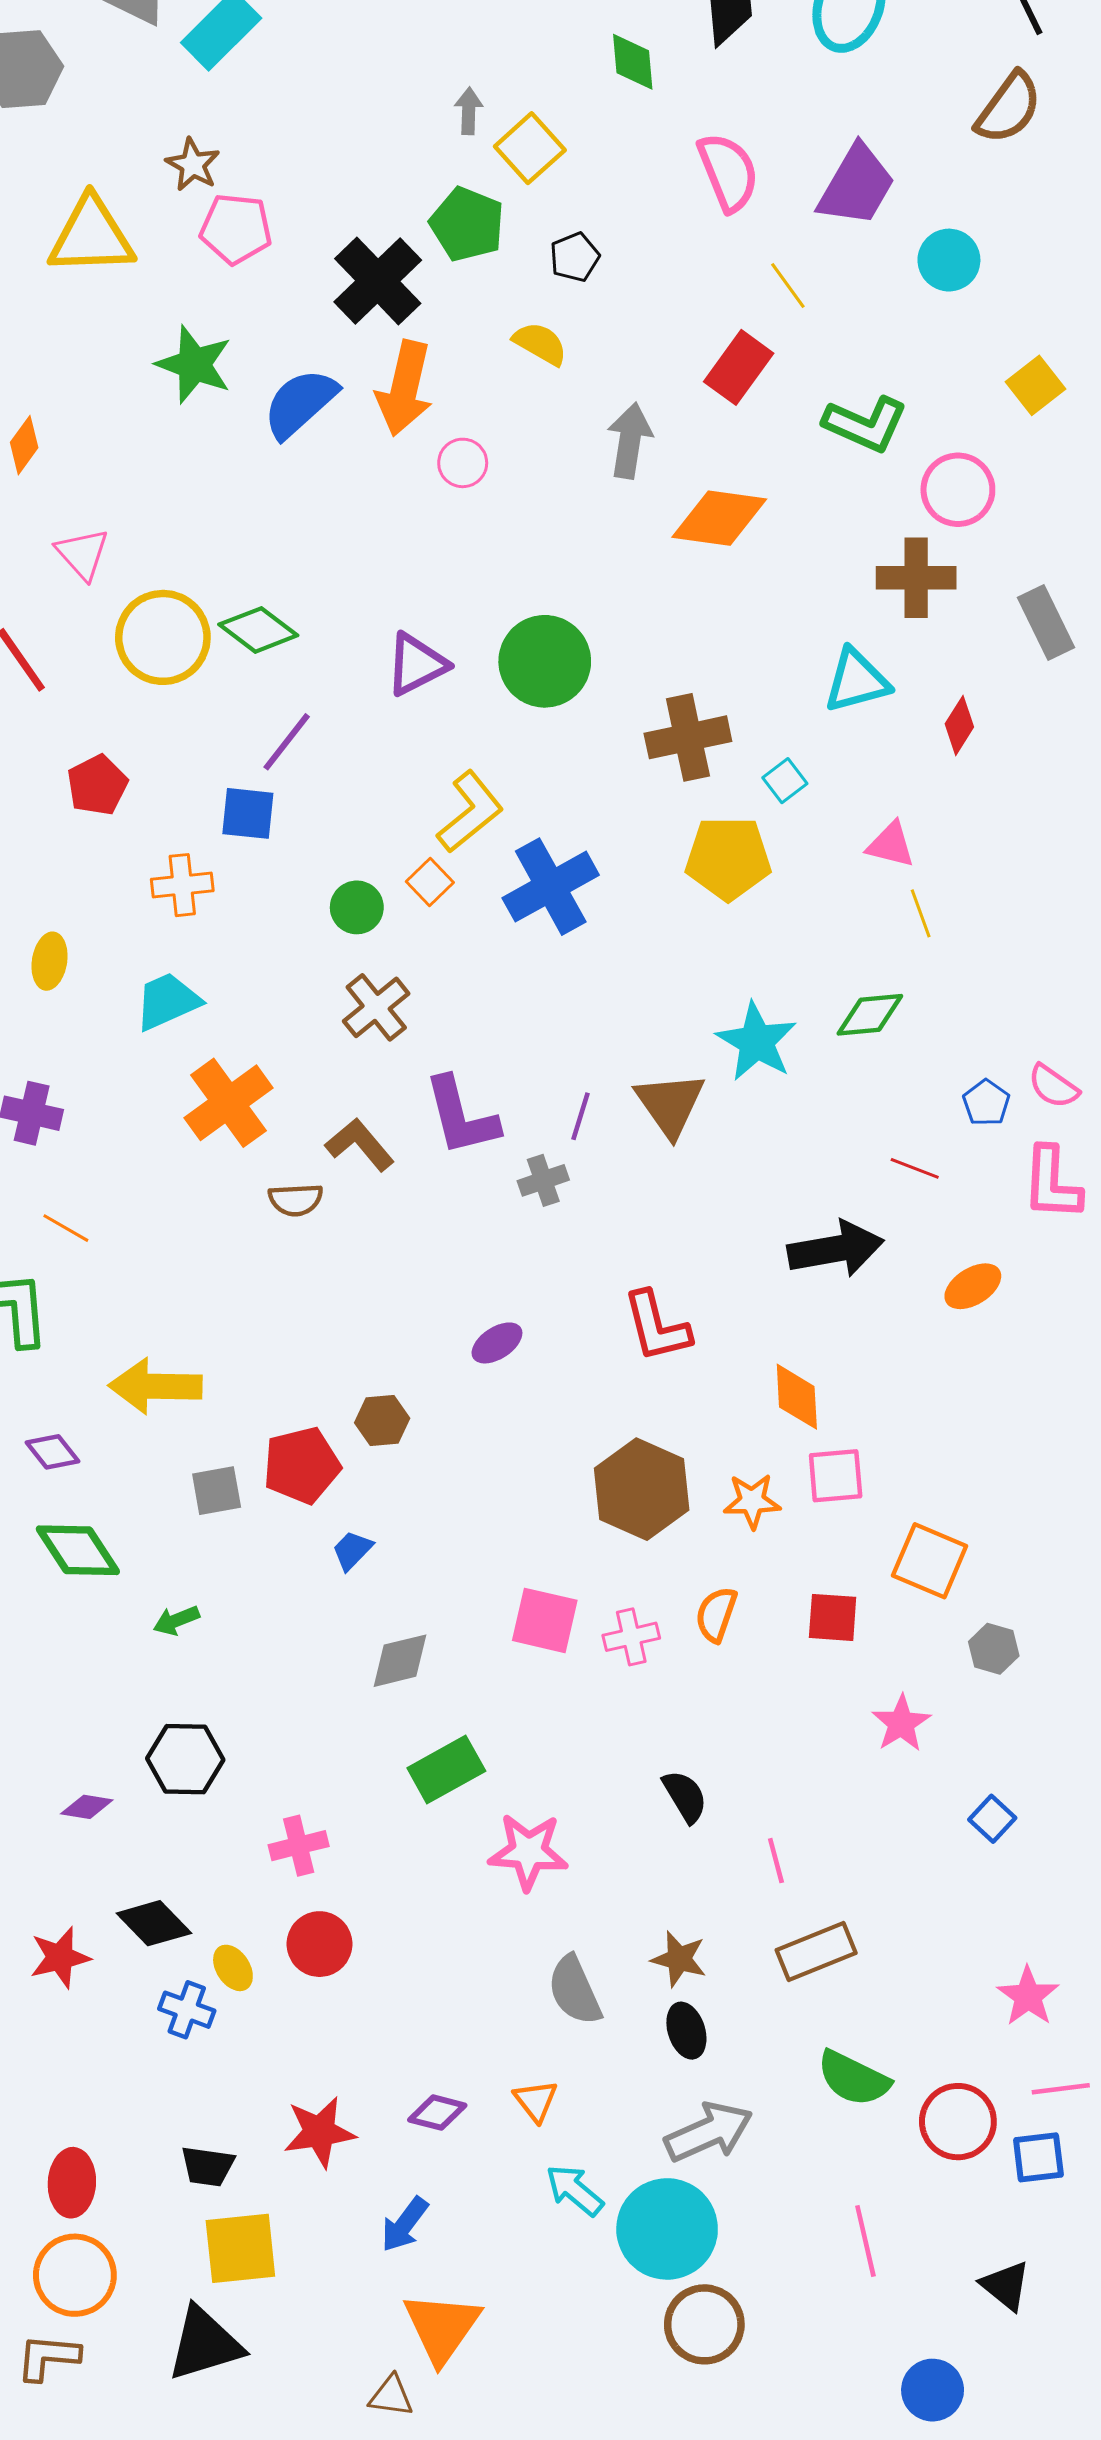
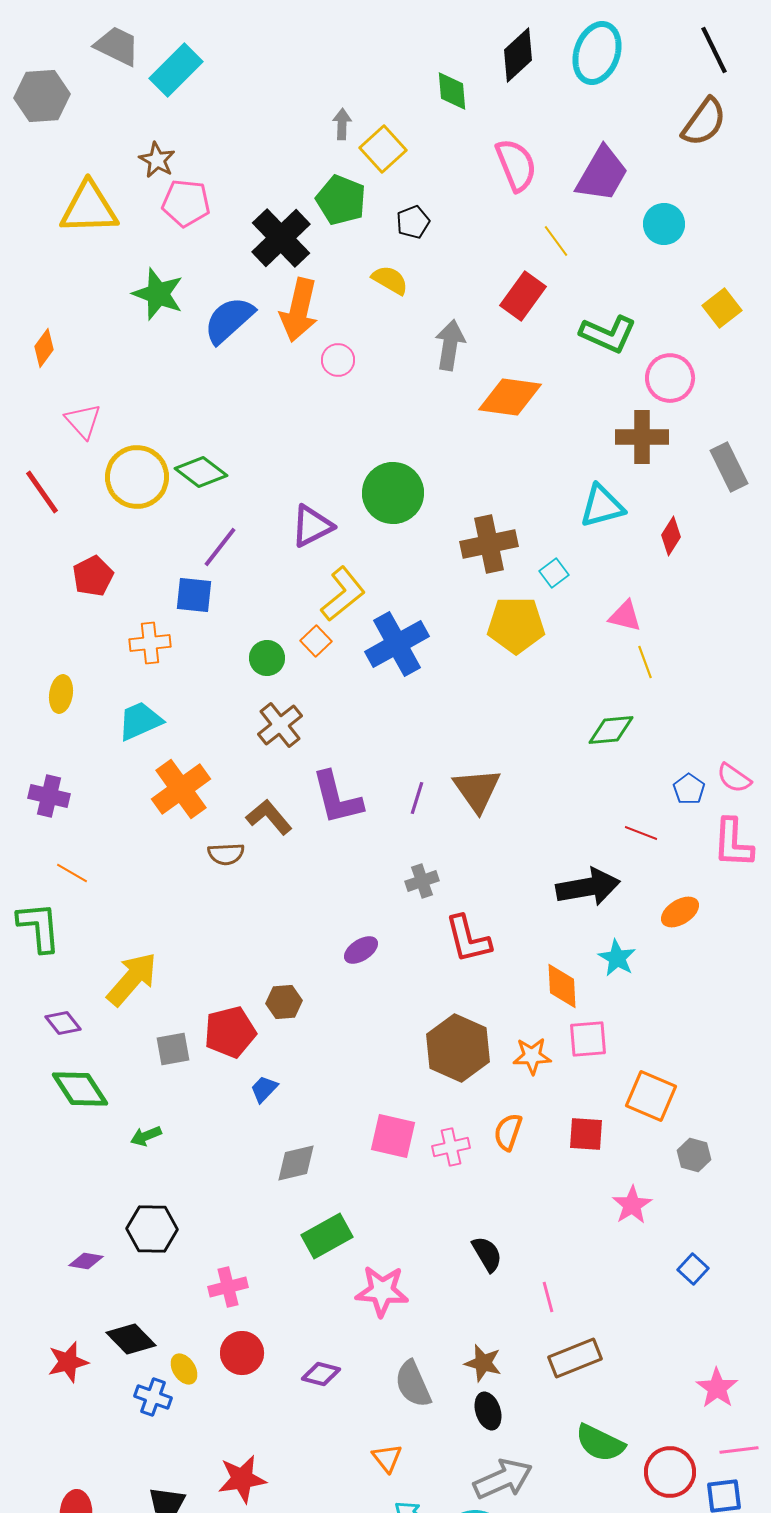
purple triangle: (416, 664) -> (312, 526), moved
cyan star: (757, 1042) -> (617, 958), moved, size x0.7
gray cross: (543, 1180) -> (422, 881), moved
yellow arrow: (155, 1386) -> (132, 979), turned 130
purple diamond: (437, 2113) -> (321, 1374), moved

